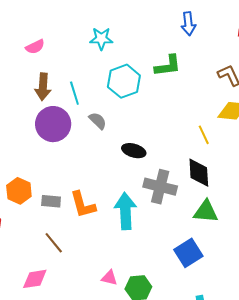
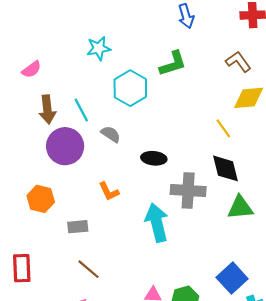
orange hexagon: (19, 191) -> (41, 199), moved
orange L-shape: (83, 205) -> (109, 191), moved, size x0.7
blue square: (188, 253) -> (232, 278), moved

